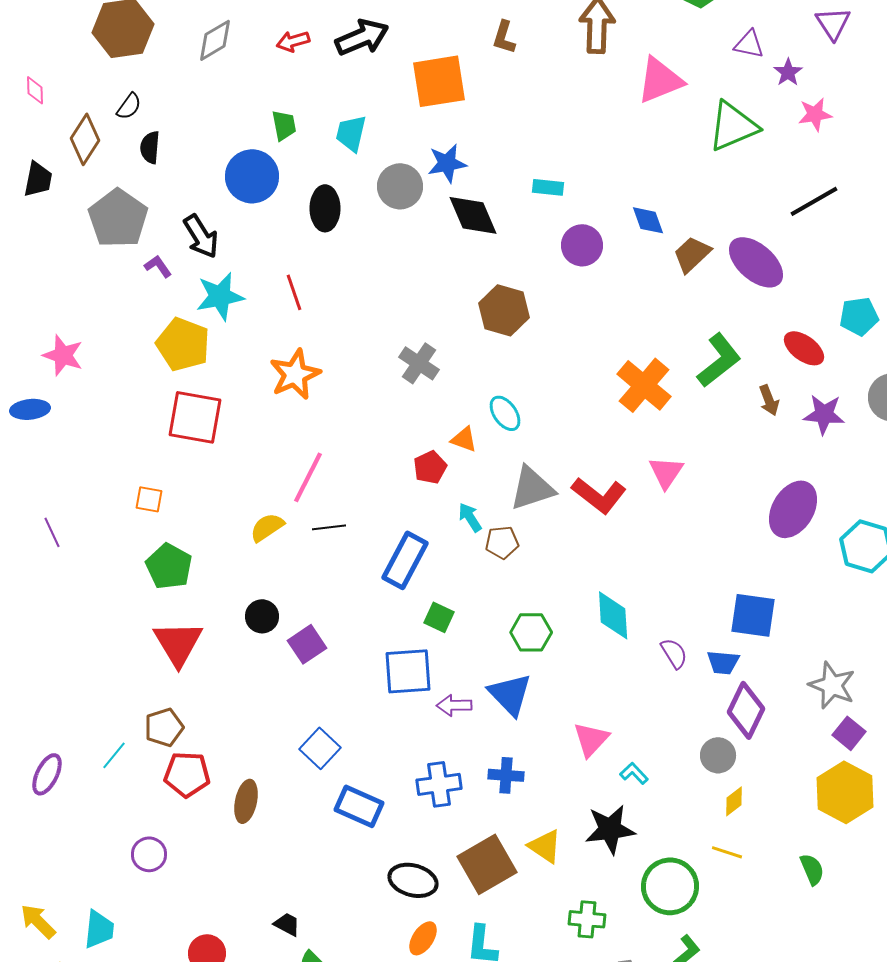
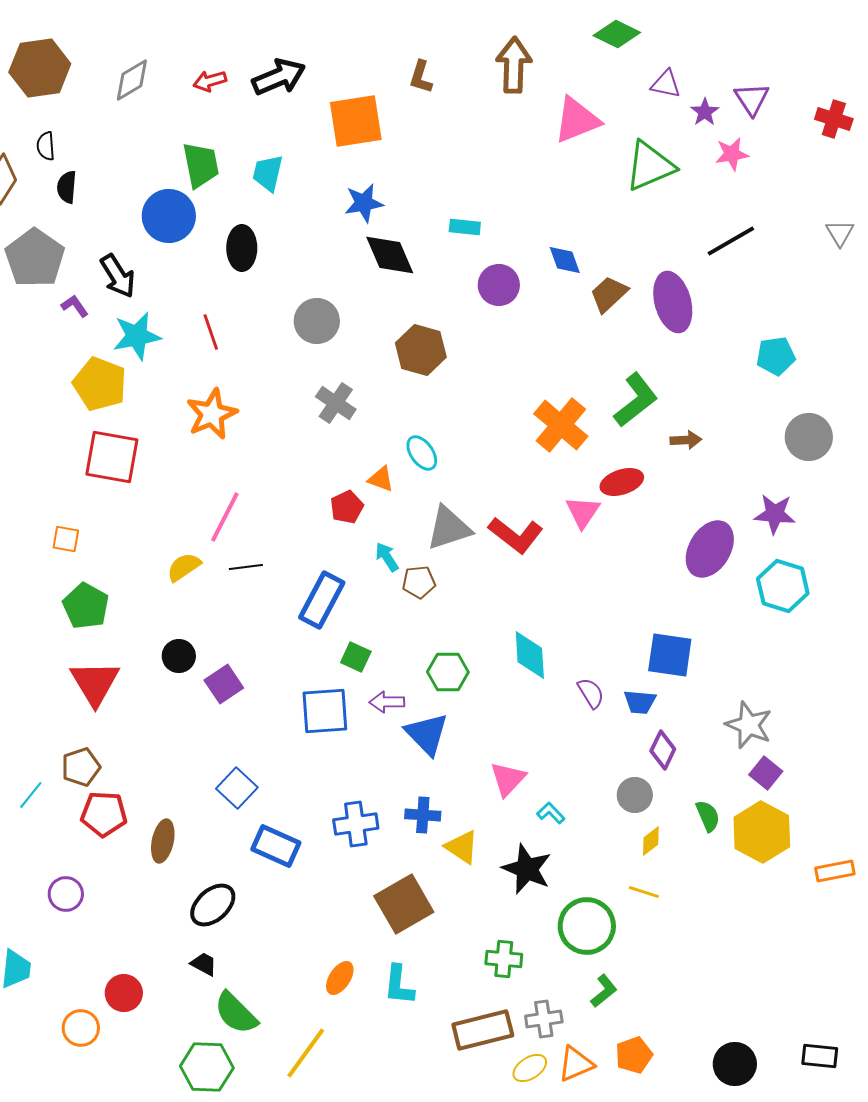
purple triangle: (833, 23) -> (752, 99), moved
black semicircle: (129, 106) -> (46, 146), turned 140
green trapezoid: (284, 125) -> (201, 165), size x1.5
gray circle: (400, 186) -> (317, 321), moved
purple ellipse: (756, 262) -> (673, 302), turned 34
red ellipse: (804, 348) -> (622, 482), moved, turned -54
brown arrow: (769, 400) -> (686, 440), turned -72
purple star: (824, 414) -> (775, 514), moved
purple arrow: (454, 705) -> (387, 702), moved
purple diamond: (746, 710) -> (663, 750), size x0.7
black star: (610, 829) -> (527, 869), turned 30
yellow triangle: (545, 846) -> (462, 847), moved
green semicircle: (812, 869) -> (708, 816), moved
black ellipse: (413, 880) -> (213, 905), moved, turned -57

